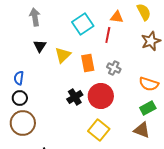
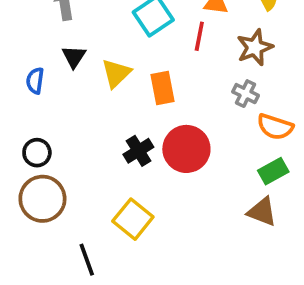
brown star: (151, 41) -> (255, 47), moved
gray cross: (114, 68) -> (246, 94), moved
blue semicircle: (19, 78) -> (35, 81), moved
yellow square: (99, 130) -> (133, 219), moved

